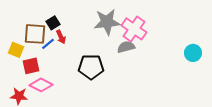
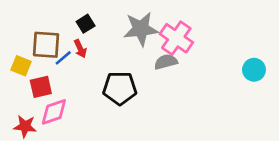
black square: (53, 23) -> (86, 24), moved
pink diamond: (41, 85) -> (54, 112), turned -45

